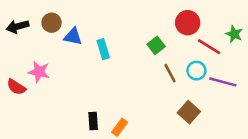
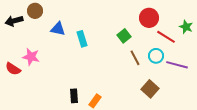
brown circle: (52, 23) -> (35, 11), moved

